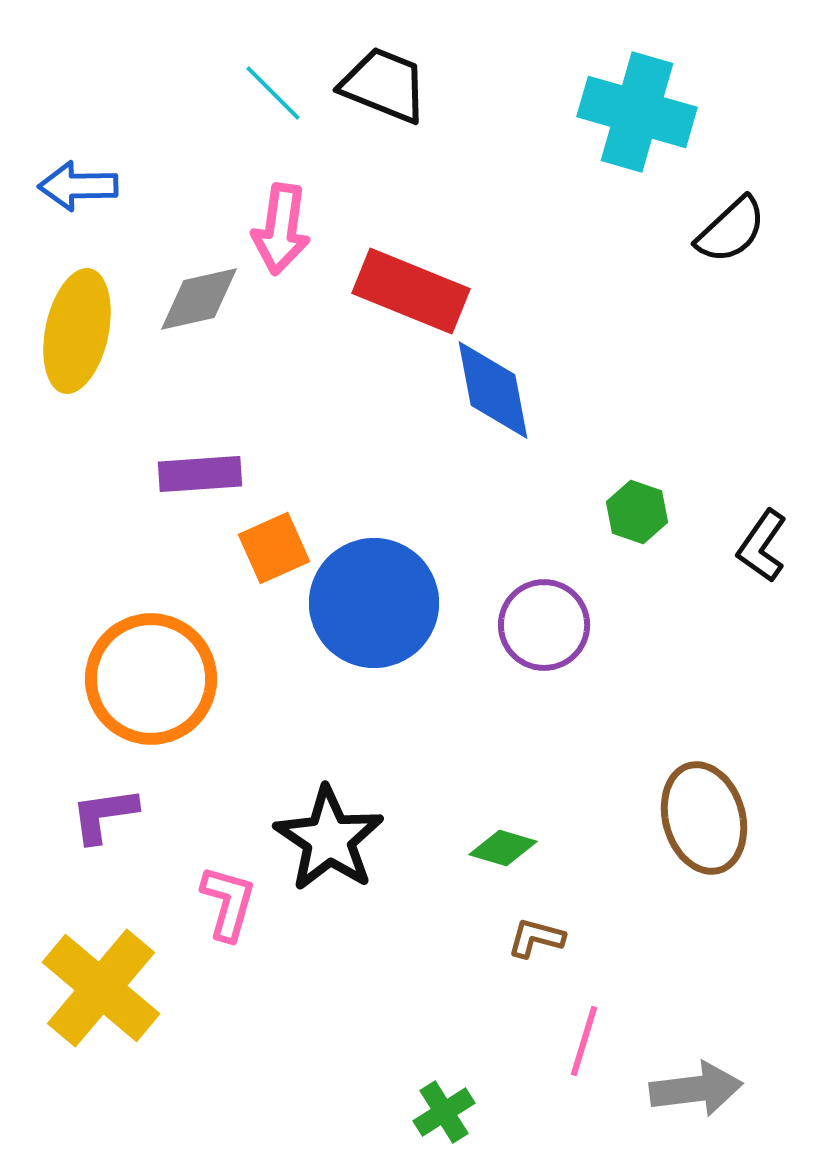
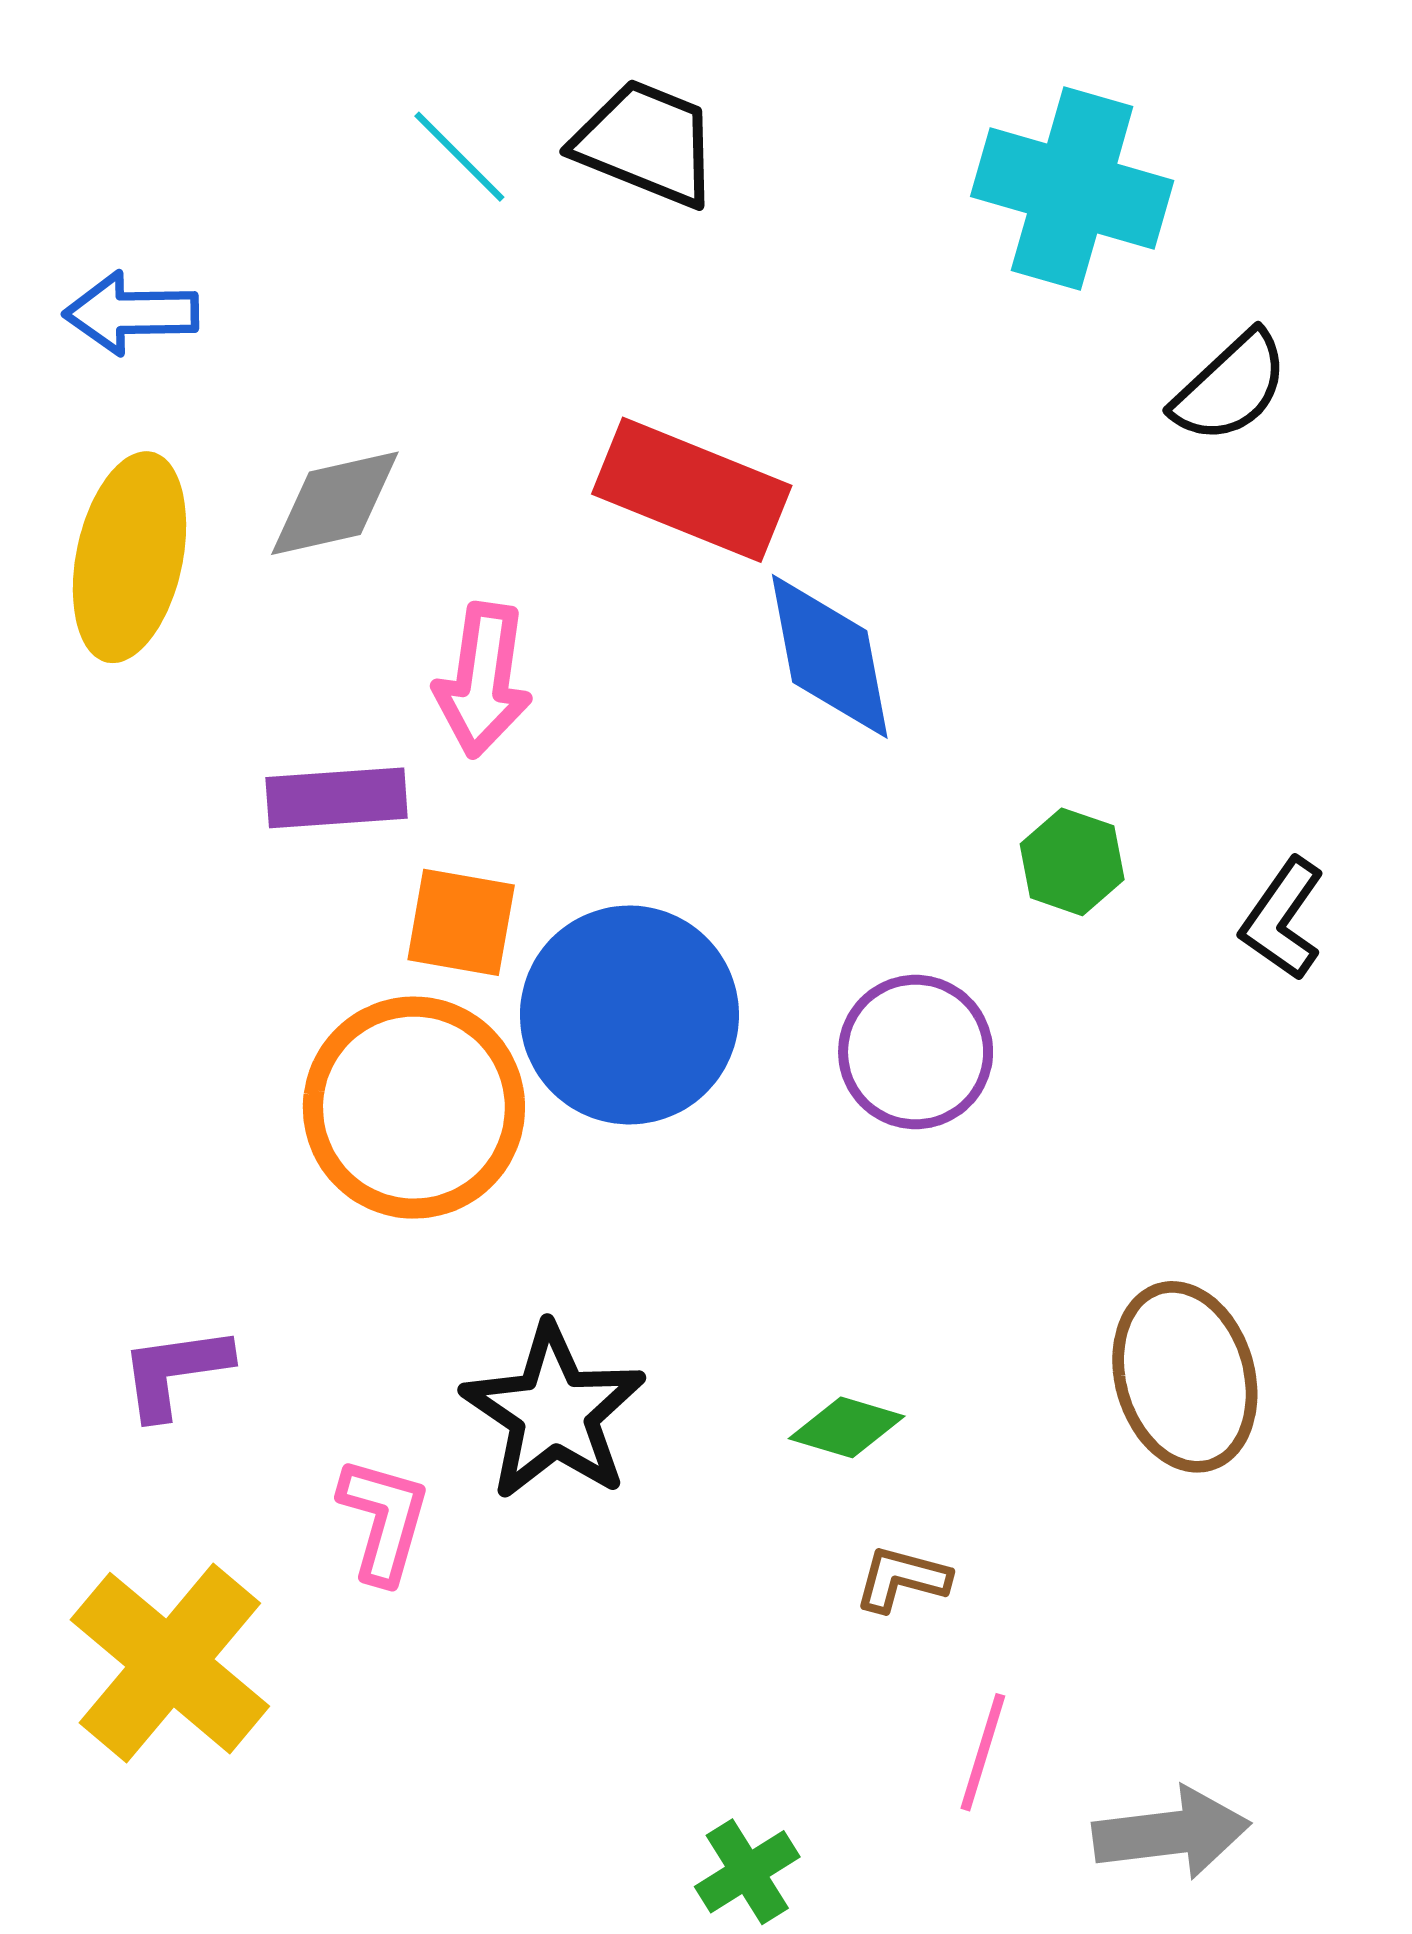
pink arrow: (281, 229) -> (483, 680), moved
orange square: (274, 548) -> (461, 922), turned 34
orange circle: (151, 679) -> (414, 1108), moved

